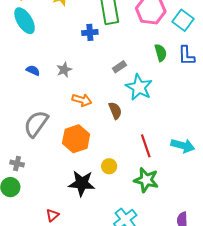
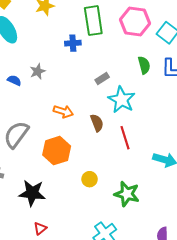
gray star: (64, 70) -> (38, 71), moved
red line: (146, 146) -> (125, 138), moved
black star: (82, 183) -> (32, 193), moved
red triangle: (52, 215) -> (40, 228), moved

